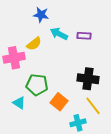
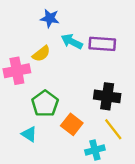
purple rectangle: (84, 36) -> (102, 44), size x1.5
green pentagon: (37, 85) -> (45, 104), turned 30
cyan triangle: (19, 103) -> (29, 134), moved

